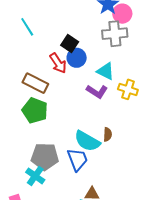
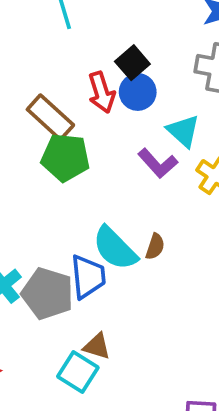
green pentagon: (35, 110) -> (65, 157), moved, turned -30
gray pentagon: (45, 157) -> (48, 294), moved

